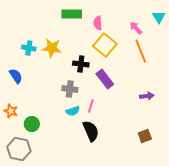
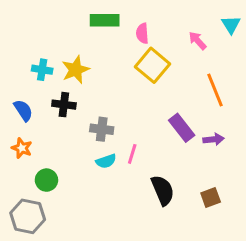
yellow star: (52, 48) -> (76, 70), turned -30
orange line: (141, 51) -> (215, 90), moved
black cross: (81, 64) -> (64, 105), moved
purple rectangle: (105, 79) -> (182, 128), moved
orange star: (11, 111) -> (22, 148), moved
black semicircle: (91, 131) -> (163, 190), moved

